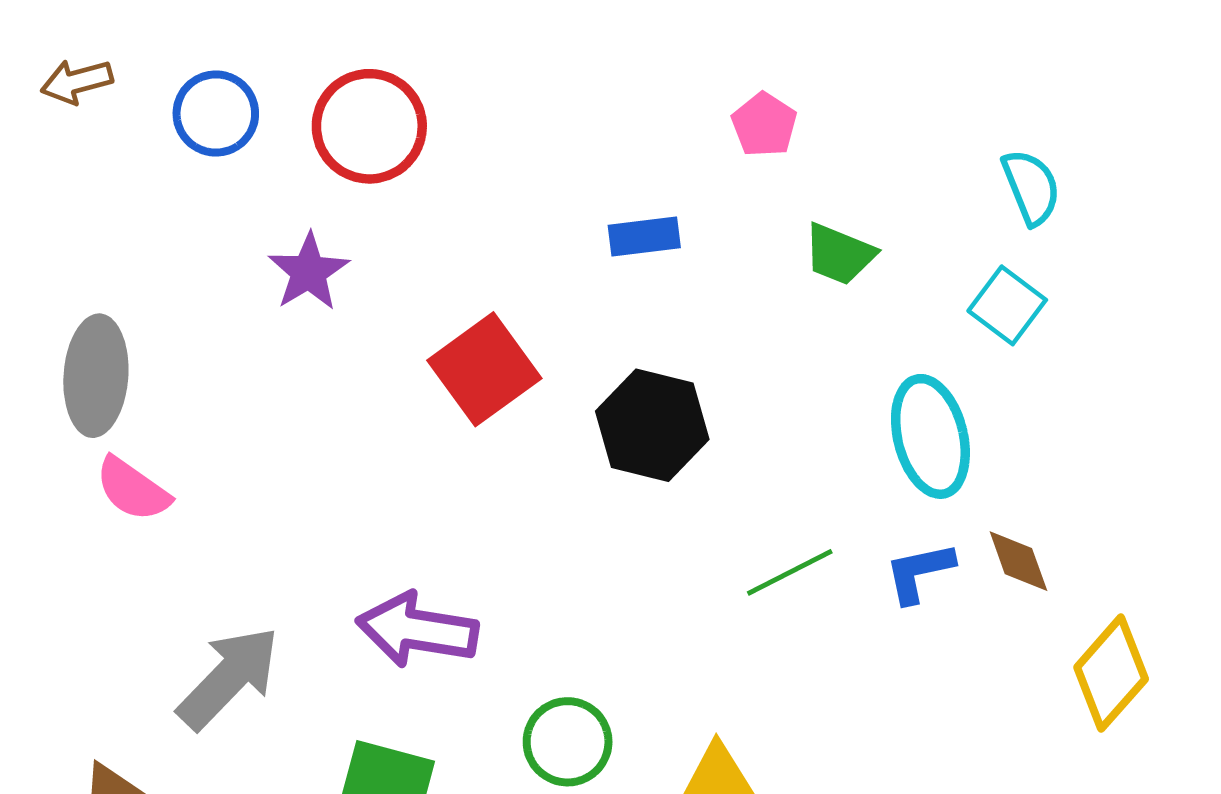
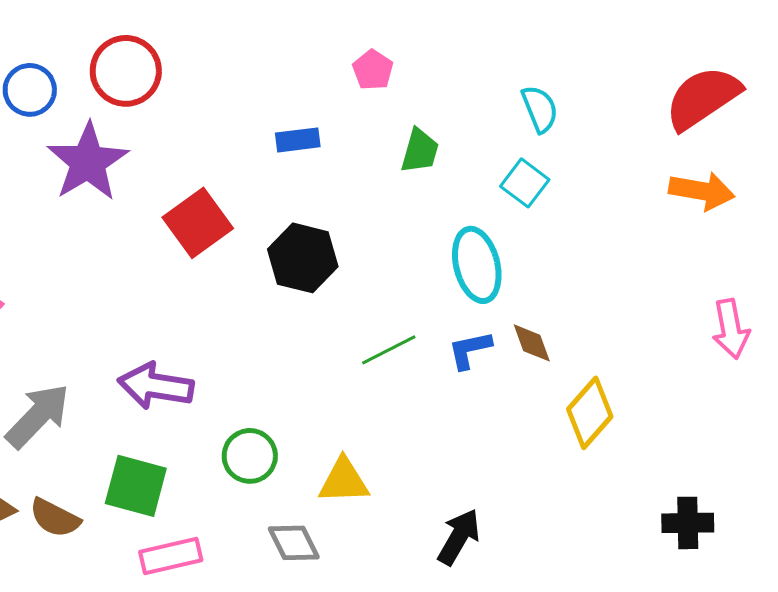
blue circle: (216, 114) -> (30, 90), moved
green trapezoid: (839, 254) -> (420, 151), turned -96
purple star: (309, 272) -> (88, 162), size x1.6

